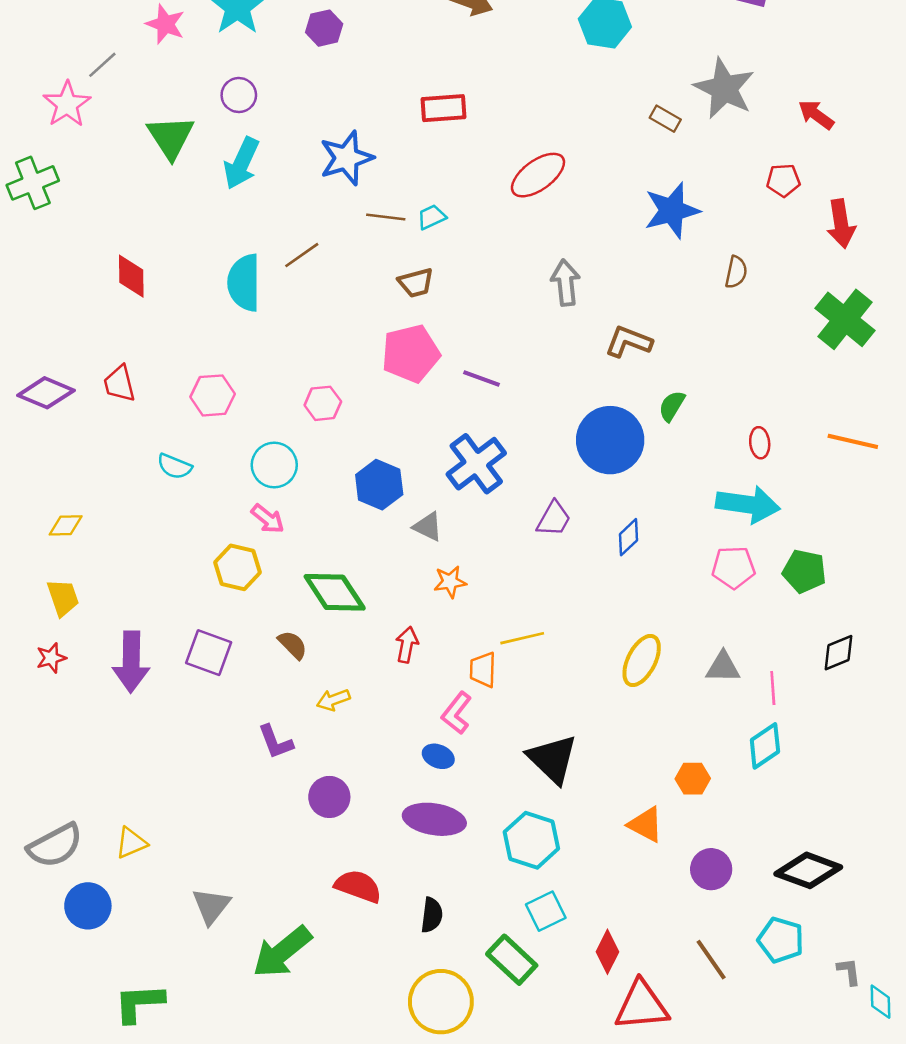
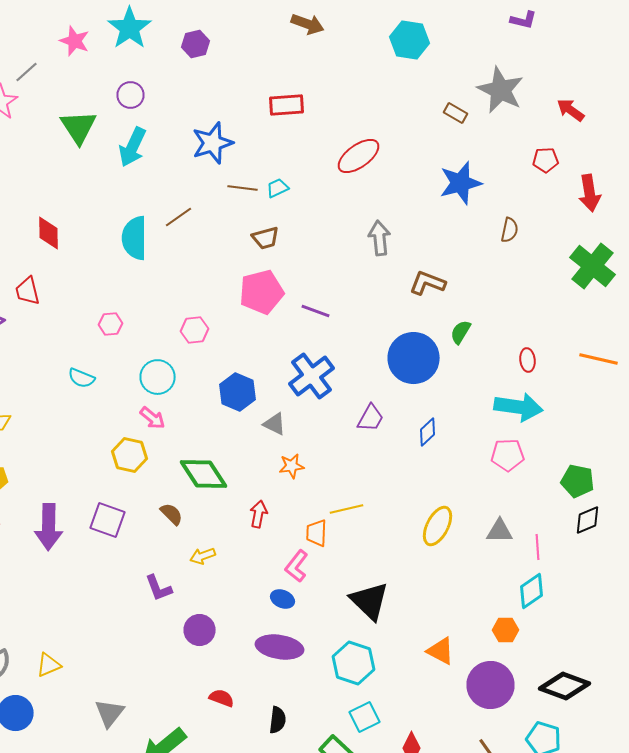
red trapezoid: (119, 384) -> (28, 291), moved
pink hexagon: (213, 395) -> (110, 324), size x0.7
green pentagon: (804, 571) -> (578, 481), moved
orange hexagon: (693, 779) -> (506, 630), moved
purple circle: (711, 869) -> (490, 685), size x1.5
red semicircle: (358, 886) -> (222, 698), size x0.7

